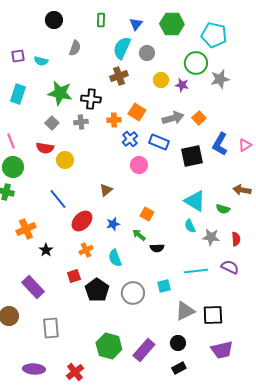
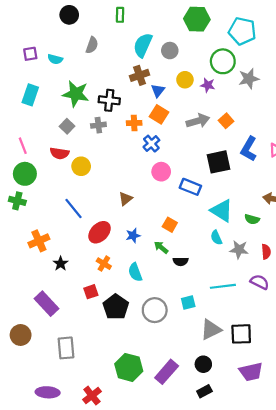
blue triangle: (136, 24) -> (158, 91), moved
blue rectangle: (159, 142) -> (190, 187), moved
orange cross: (86, 250) -> (104, 264), turned -32

